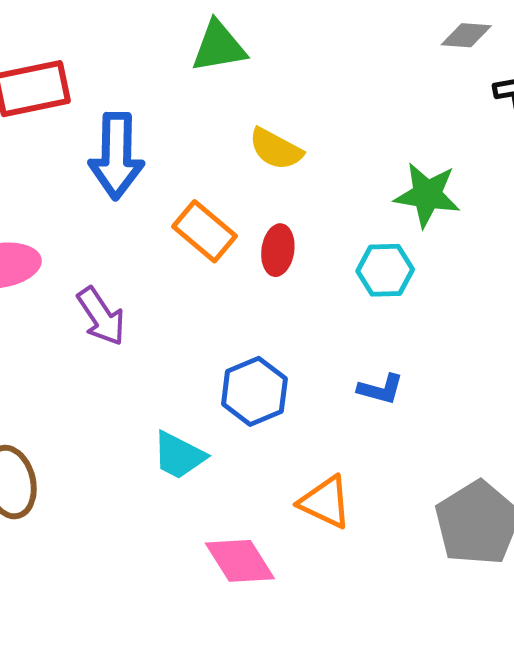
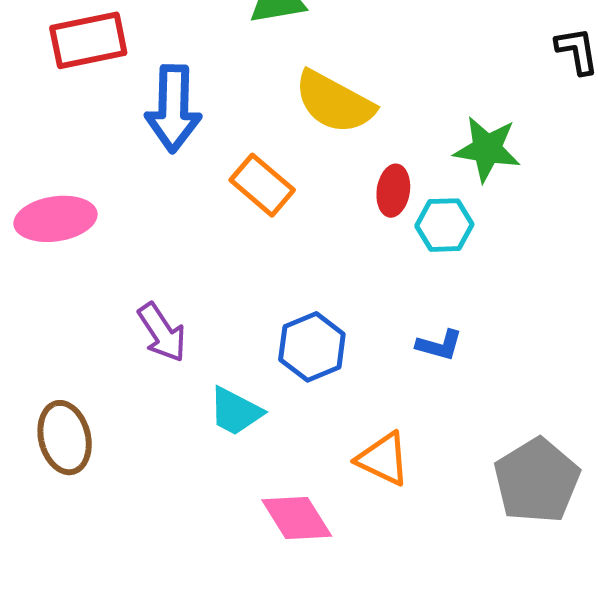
yellow semicircle: (276, 149) -> (334, 102), size x1.5
red ellipse: (278, 250) -> (393, 191), moved
purple arrow: (101, 316) -> (162, 333), moved

